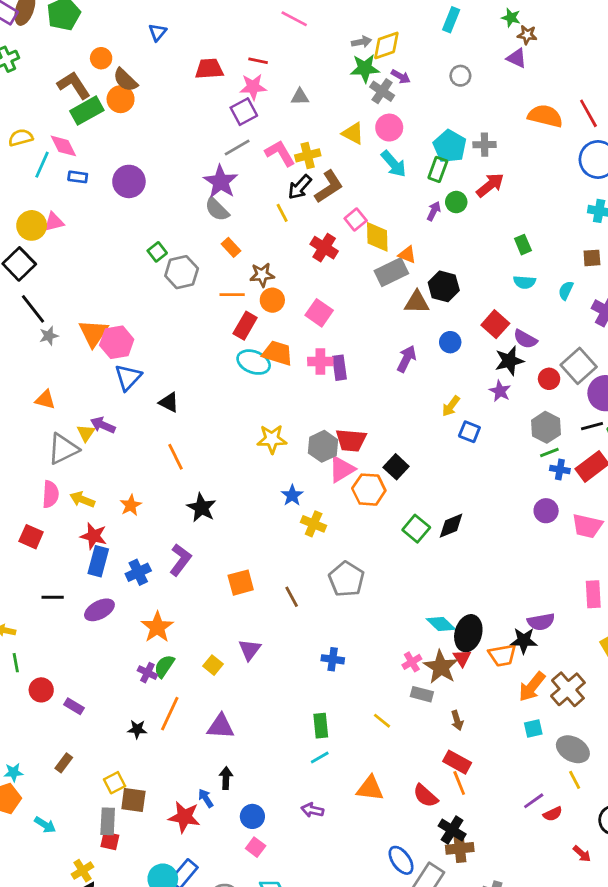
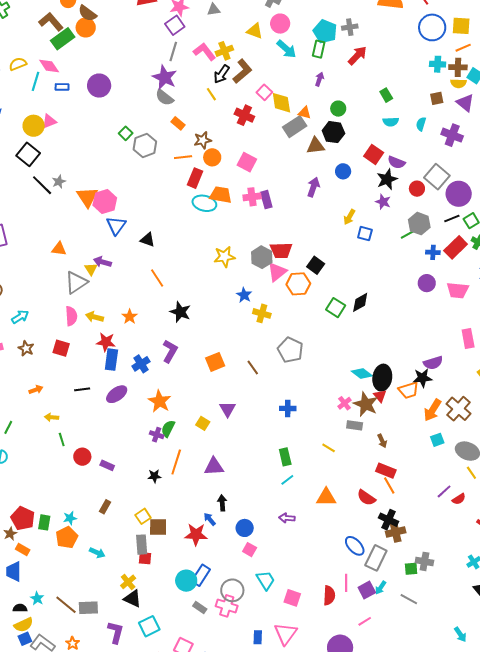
gray line: (237, 148) -> (173, 52), turned -36
green circle: (456, 202) -> (338, 109), moved
gray star: (49, 336) -> (59, 182), moved
green line: (549, 452) -> (407, 235), moved

